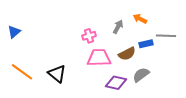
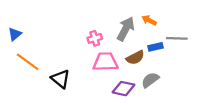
gray arrow: (118, 27) -> (126, 29), size x1.6
orange line: (22, 72) -> (28, 62), moved

